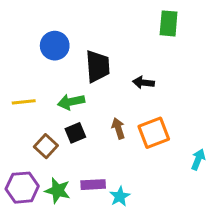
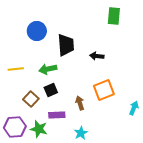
brown arrow: (118, 128) -> (80, 103), moved
purple rectangle: (93, 185) -> (57, 115), moved

